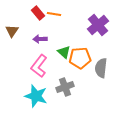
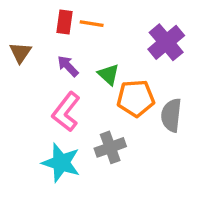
red rectangle: (38, 13) -> (64, 22), turned 48
purple arrow: (40, 39) -> (68, 66), turned 48
green triangle: (64, 52) -> (109, 75), moved

